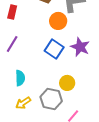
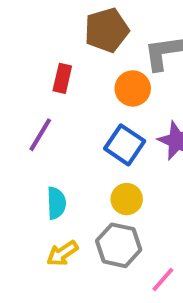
red rectangle: (12, 12) -> (62, 78), moved
yellow circle: (67, 83) -> (127, 199), moved

